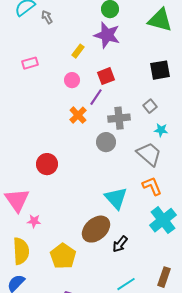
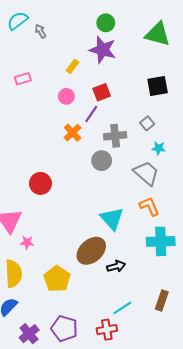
cyan cross: (163, 220) -> (161, 241), turned 36
black arrow: (120, 244) -> (116, 266), turned -144

